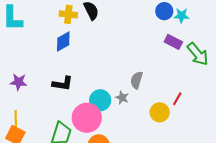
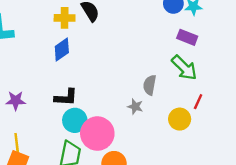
green arrow: (198, 54) -> (184, 68), moved
cyan circle: (100, 100) -> (75, 120), moved

